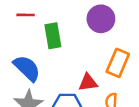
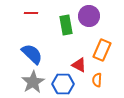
green rectangle: (53, 36) -> (66, 25), moved
red triangle: (88, 82) -> (79, 65), turned 35

